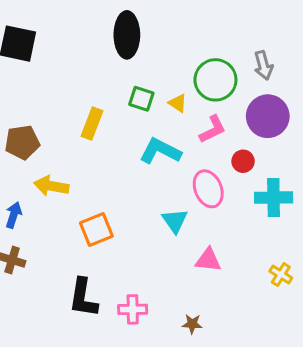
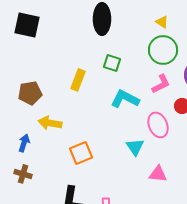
yellow triangle: (178, 103) -> (162, 22), moved

